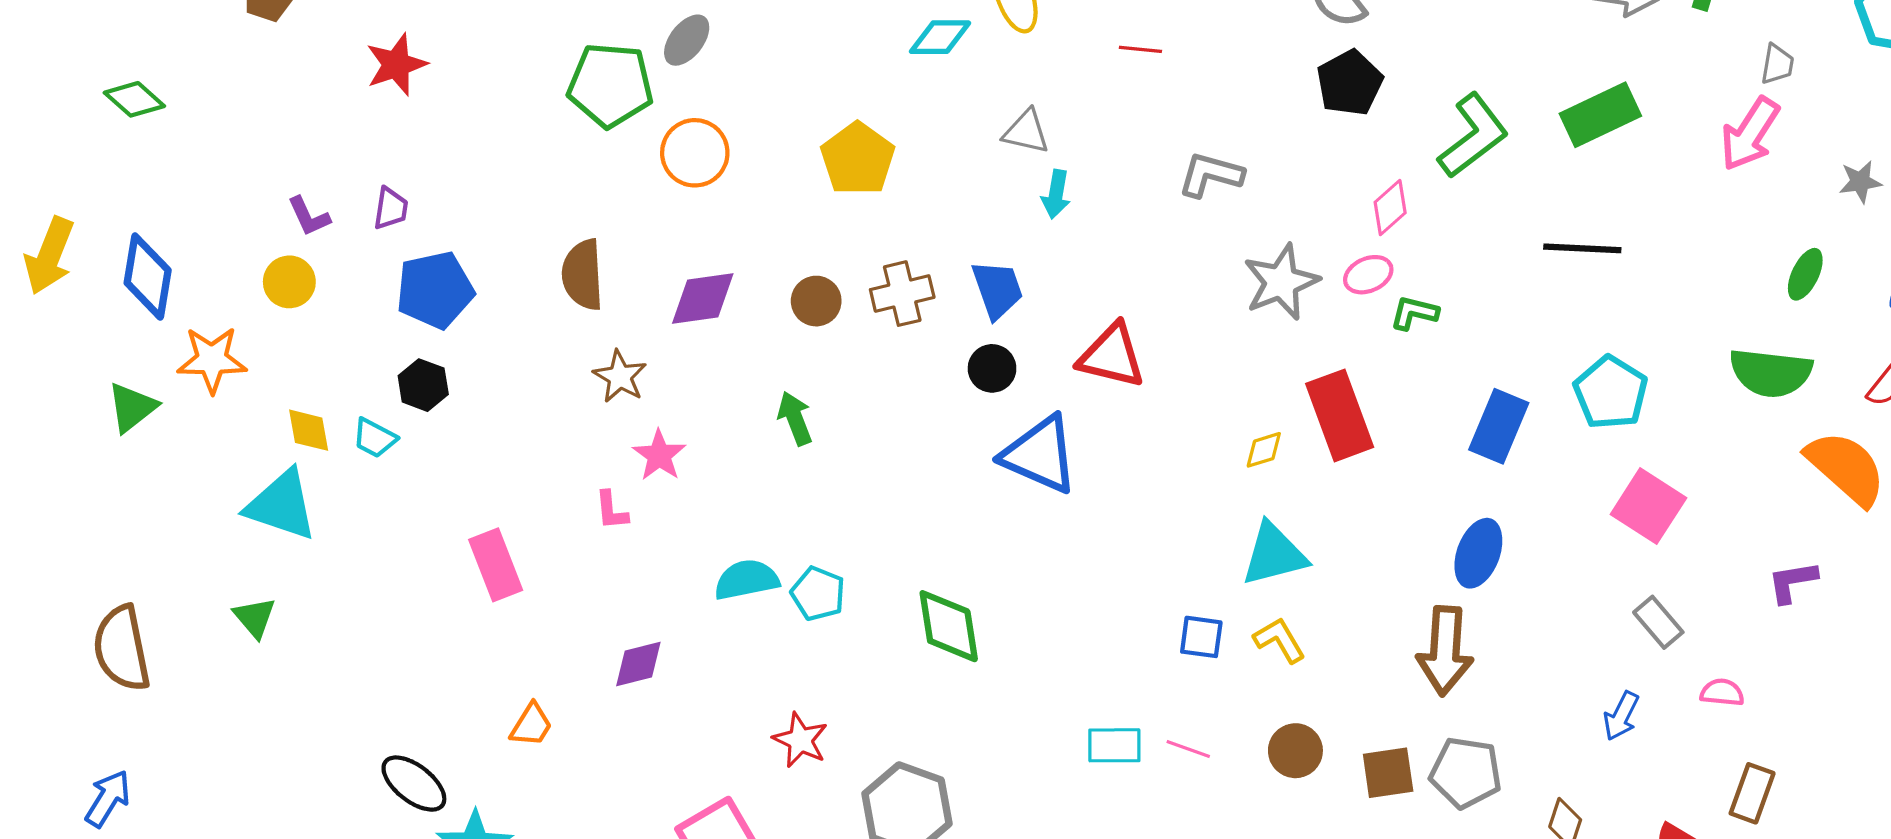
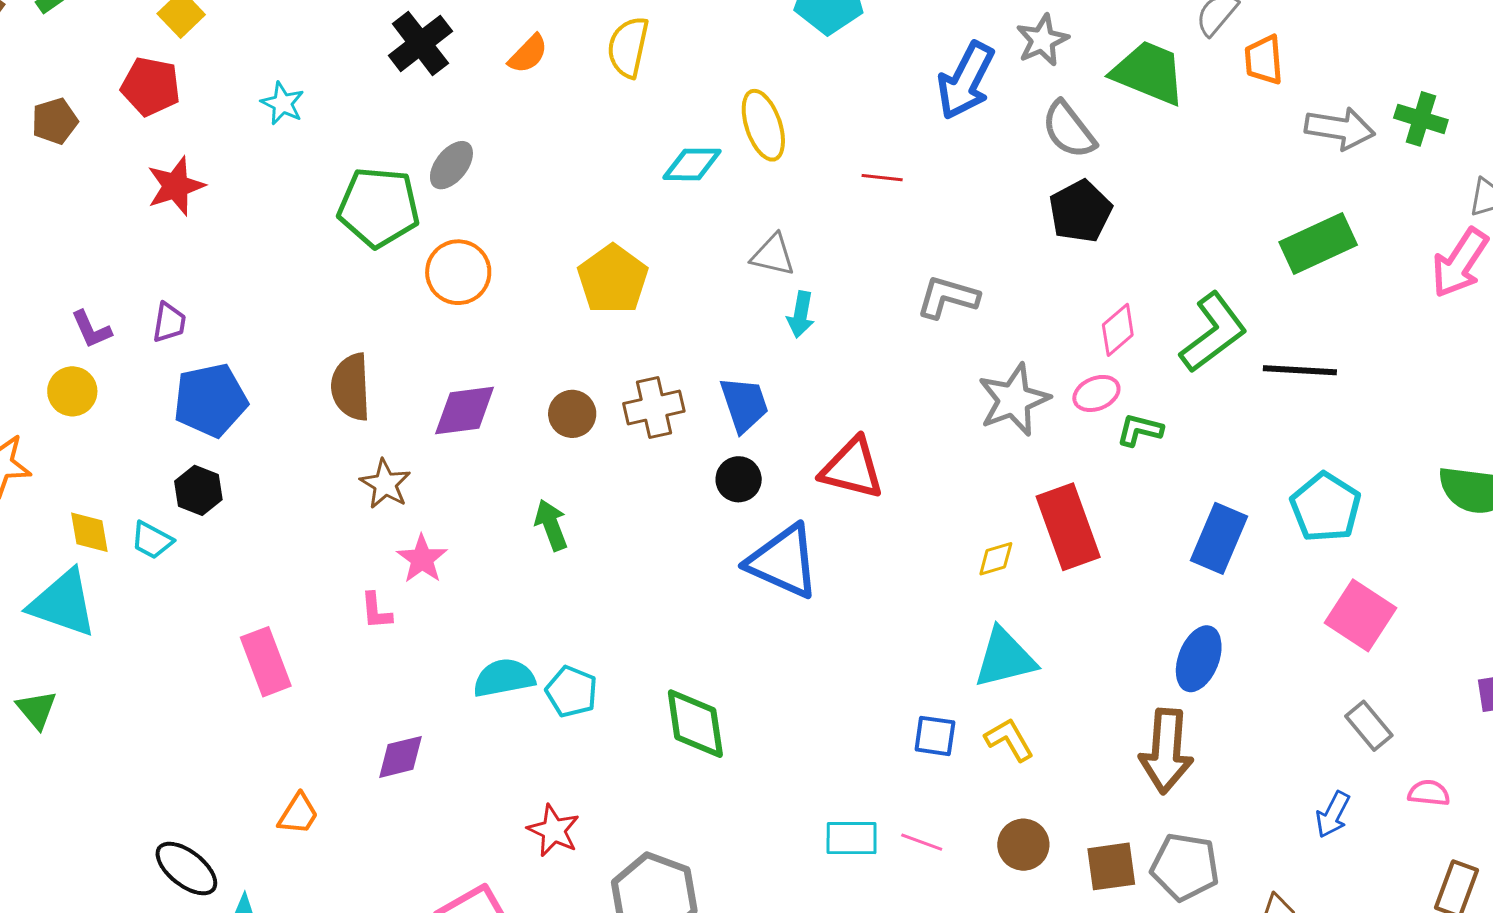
green L-shape: (1473, 136) -> (1213, 333), moved

